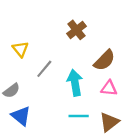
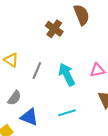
brown semicircle: (104, 60) -> (82, 15), moved, turned -50
cyan line: (79, 116) -> (67, 113), moved

